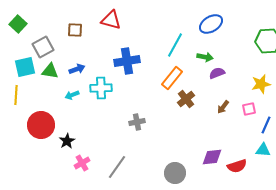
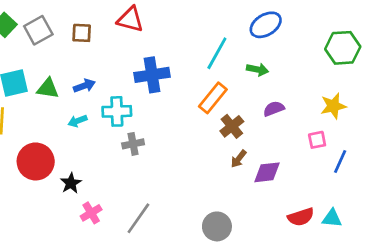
gray square: (43, 47) -> (38, 30), moved
purple semicircle: (217, 73) -> (274, 109), moved
brown arrow: (223, 107) -> (239, 159), moved
gray cross: (137, 122) -> (133, 144), moved
cyan triangle: (263, 150) -> (332, 218), moved
purple diamond: (212, 157) -> (267, 172), moved

